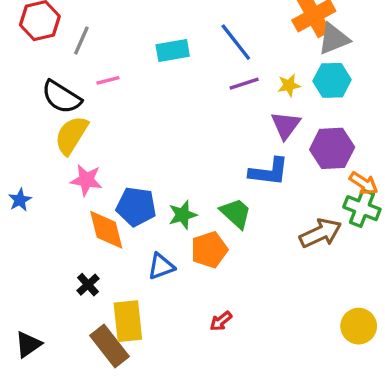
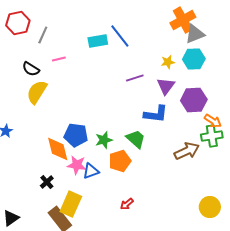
blue line: (236, 42) -> (120, 36), moved
purple line: (244, 84) -> (135, 78), moved
black semicircle: (61, 97) -> (31, 69), size x0.7
pink star: (86, 180) -> (77, 165), moved
green cross: (362, 208) -> (212, 136), turned -30
yellow rectangle: (128, 321) -> (71, 204), turned 30

